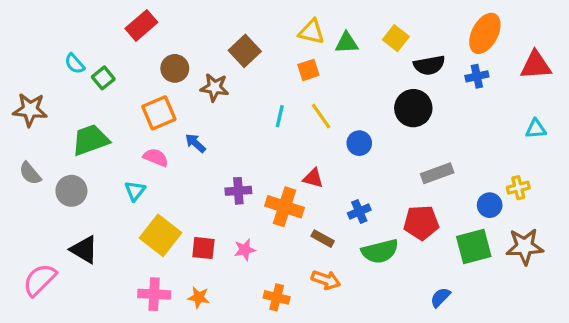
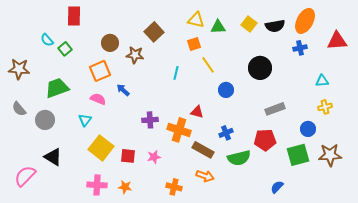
red rectangle: (141, 25) -> (74, 16), moved, turned -48
black semicircle: (429, 65) -> (275, 26), moved
yellow line: (321, 116) -> (208, 65), moved
cyan triangle: (536, 129) -> (322, 81), moved
yellow cross: (518, 188) -> (325, 107), moved
brown rectangle: (323, 239) -> (203, 150), size x1.5

